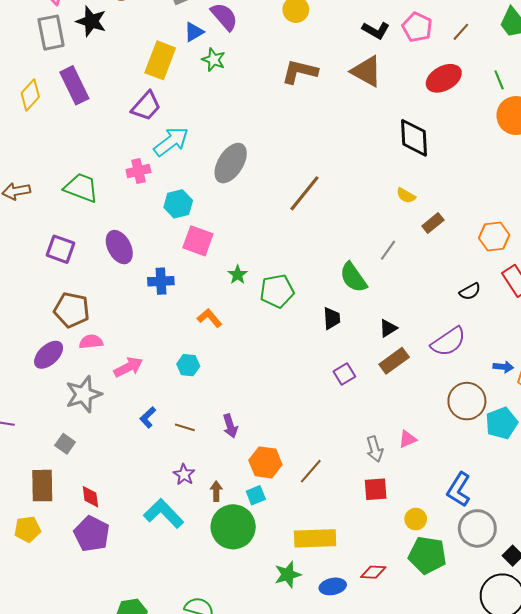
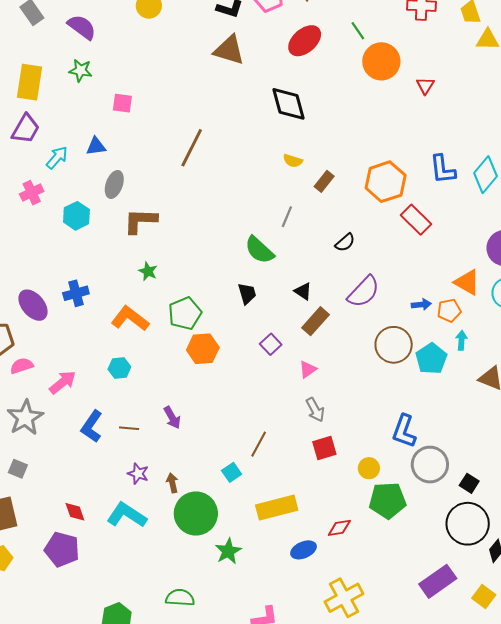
blue triangle: (194, 32) -> (96, 146), moved, turned 35
brown L-shape: (300, 72) -> (140, 221), moved
cyan arrow: (171, 142) -> (57, 158), size x0.7
gray ellipse: (231, 163) -> (114, 184), moved, size x0.7
brown line: (305, 193) -> (192, 148), moved
orange hexagon: (494, 237) -> (386, 182), size x1.4
pink square: (198, 241) -> (122, 103), moved, size x0.7
purple ellipse: (119, 247) -> (33, 305), moved
green pentagon: (277, 291) -> (185, 313), moved
black semicircle: (470, 292) -> (345, 242), moved
orange L-shape: (209, 318) -> (130, 319), size x1.5
black triangle: (388, 328) -> (303, 291), turned -42
blue L-shape: (148, 417) -> (92, 426), size x1.5
pink triangle: (408, 439) -> (308, 369), moved
orange hexagon: (265, 462) -> (203, 349), moved
cyan square: (256, 495) -> (232, 472), moved
red diamond: (90, 497) -> (75, 512), moved
green star: (288, 575) -> (228, 551), moved

